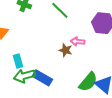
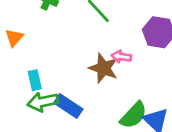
brown star: (66, 50) -> (103, 68), size x1.5

